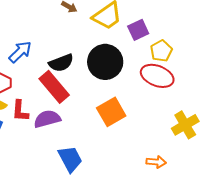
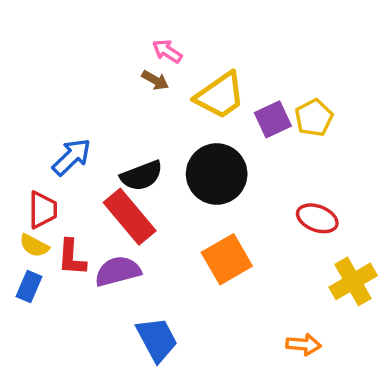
yellow pentagon: (161, 51) -> (314, 118), moved
red ellipse: (157, 76) -> (317, 218), moved, size x0.7

